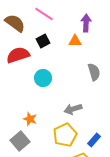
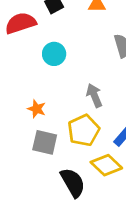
gray arrow: (73, 109) -> (94, 95), turned 84
gray square: (20, 141) -> (45, 142), moved, turned -36

